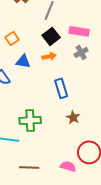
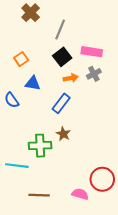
orange arrow: (49, 56) -> (71, 78), moved
blue rectangle: (61, 88) -> (61, 103), moved, turned 54
brown star: (73, 117) -> (63, 134), moved

